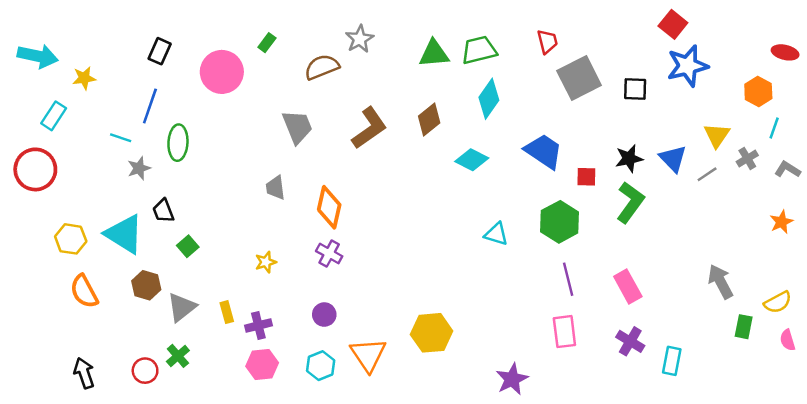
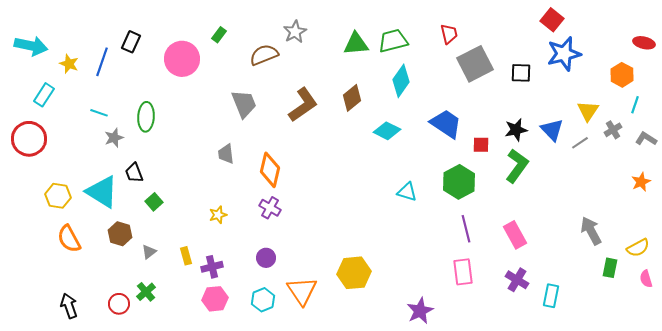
yellow star: (84, 78) -> (69, 64), turned 30
blue line: (150, 106) -> (102, 62), moved
gray triangle: (182, 307) -> (149, 252), size x0.6

